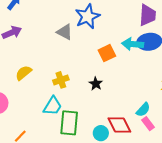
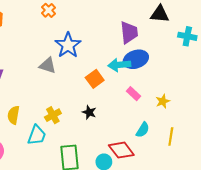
yellow semicircle: (24, 73) -> (13, 115), turned -30
cyan trapezoid: (53, 106) -> (37, 135), moved
pink rectangle: (148, 124) -> (134, 94), moved

